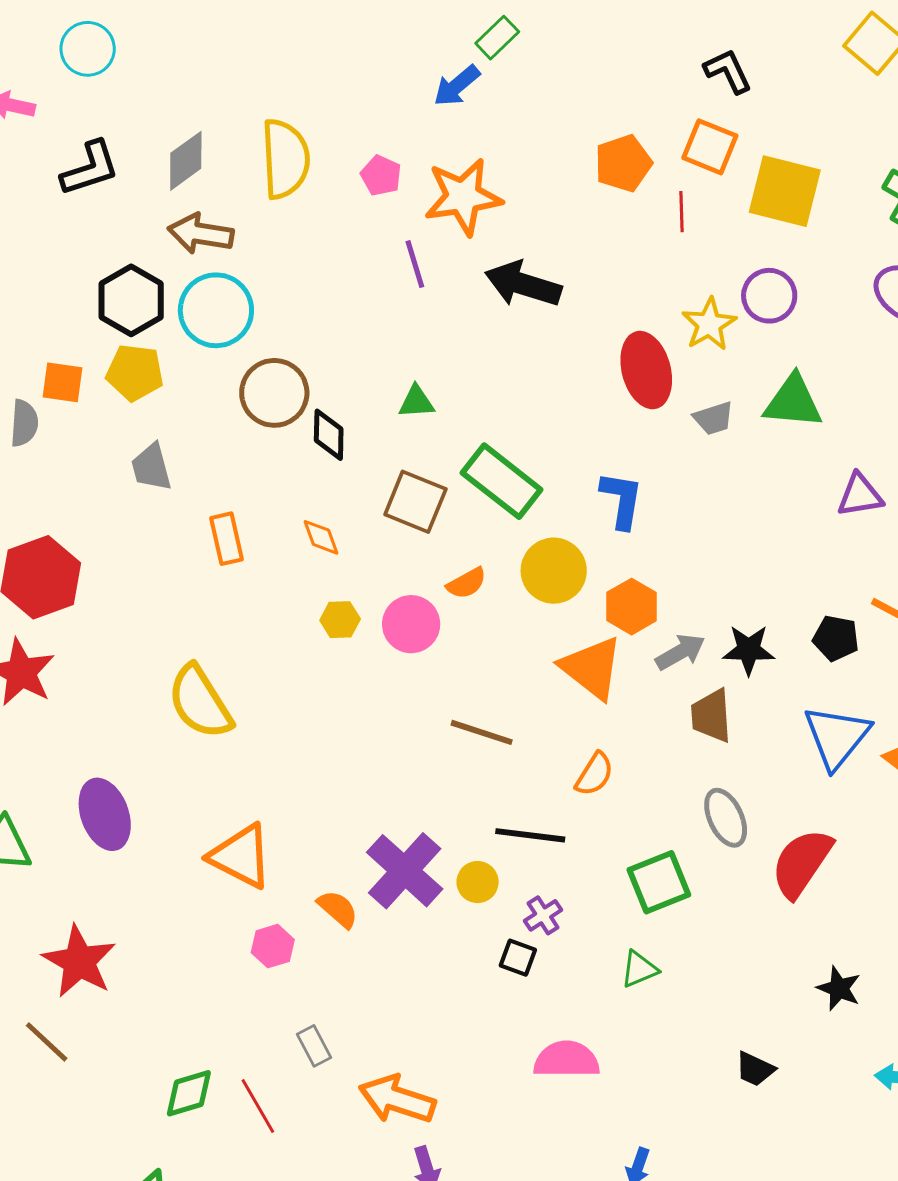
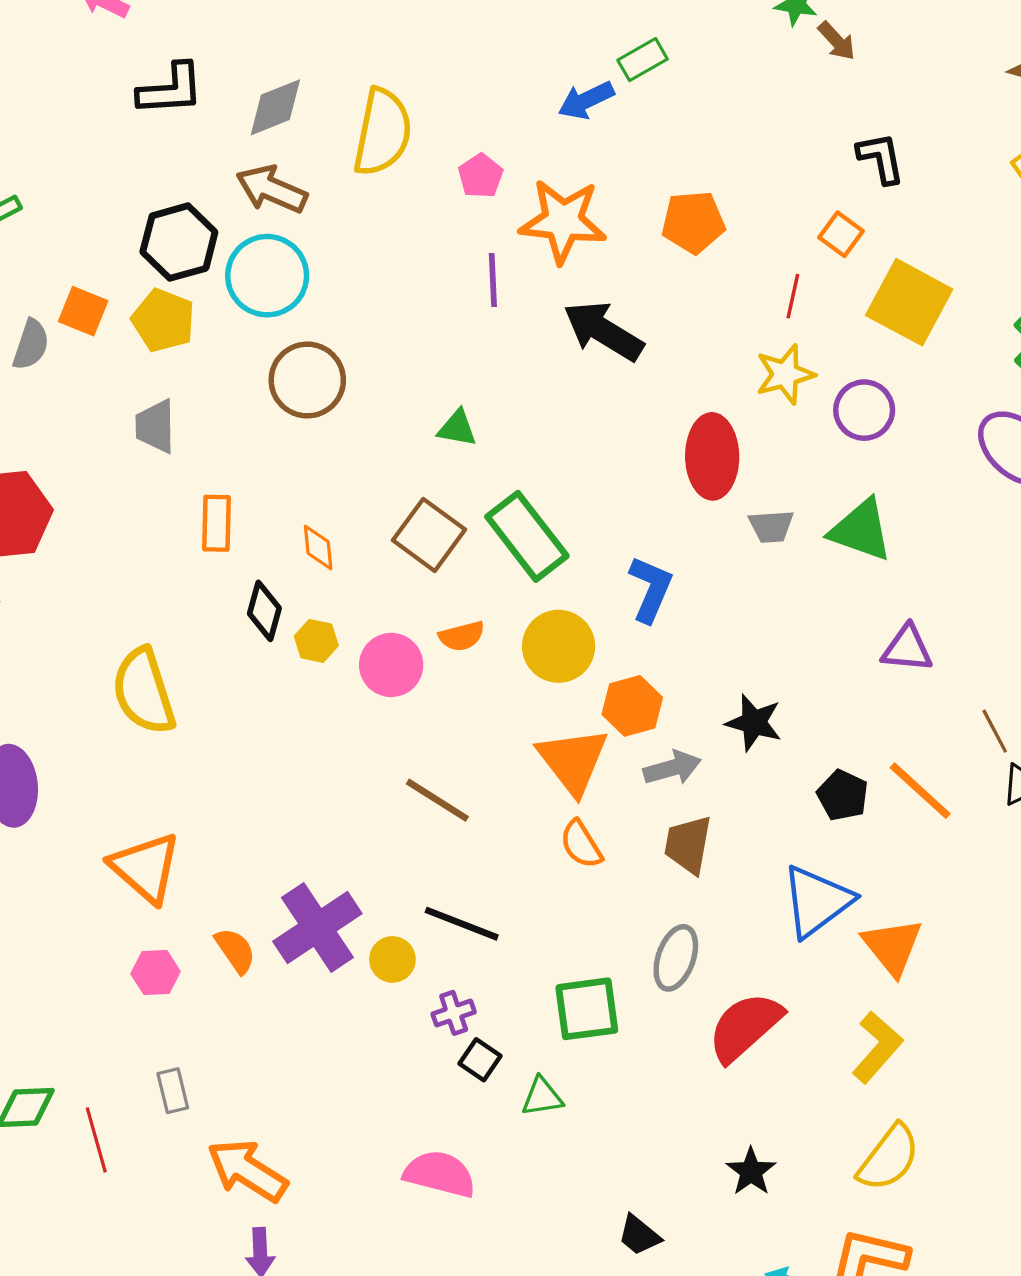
orange square: (710, 147) -> (841, 234), size x0.7
orange pentagon: (623, 163) -> (693, 222), moved
yellow star: (709, 324) -> (785, 374), moved
black diamond: (329, 435) -> (264, 611), moved
black star: (749, 650) -> (754, 723), moved
orange semicircle: (594, 774) -> (581, 844), moved, turned 102
gray ellipse: (726, 818) -> (676, 958), turned 30
black square: (518, 958) -> (480, 1060), moved

